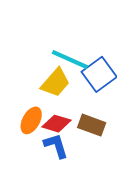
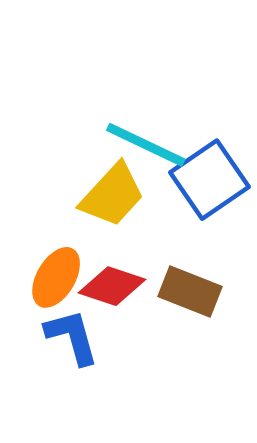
blue L-shape: (56, 146) -> (72, 337), moved

